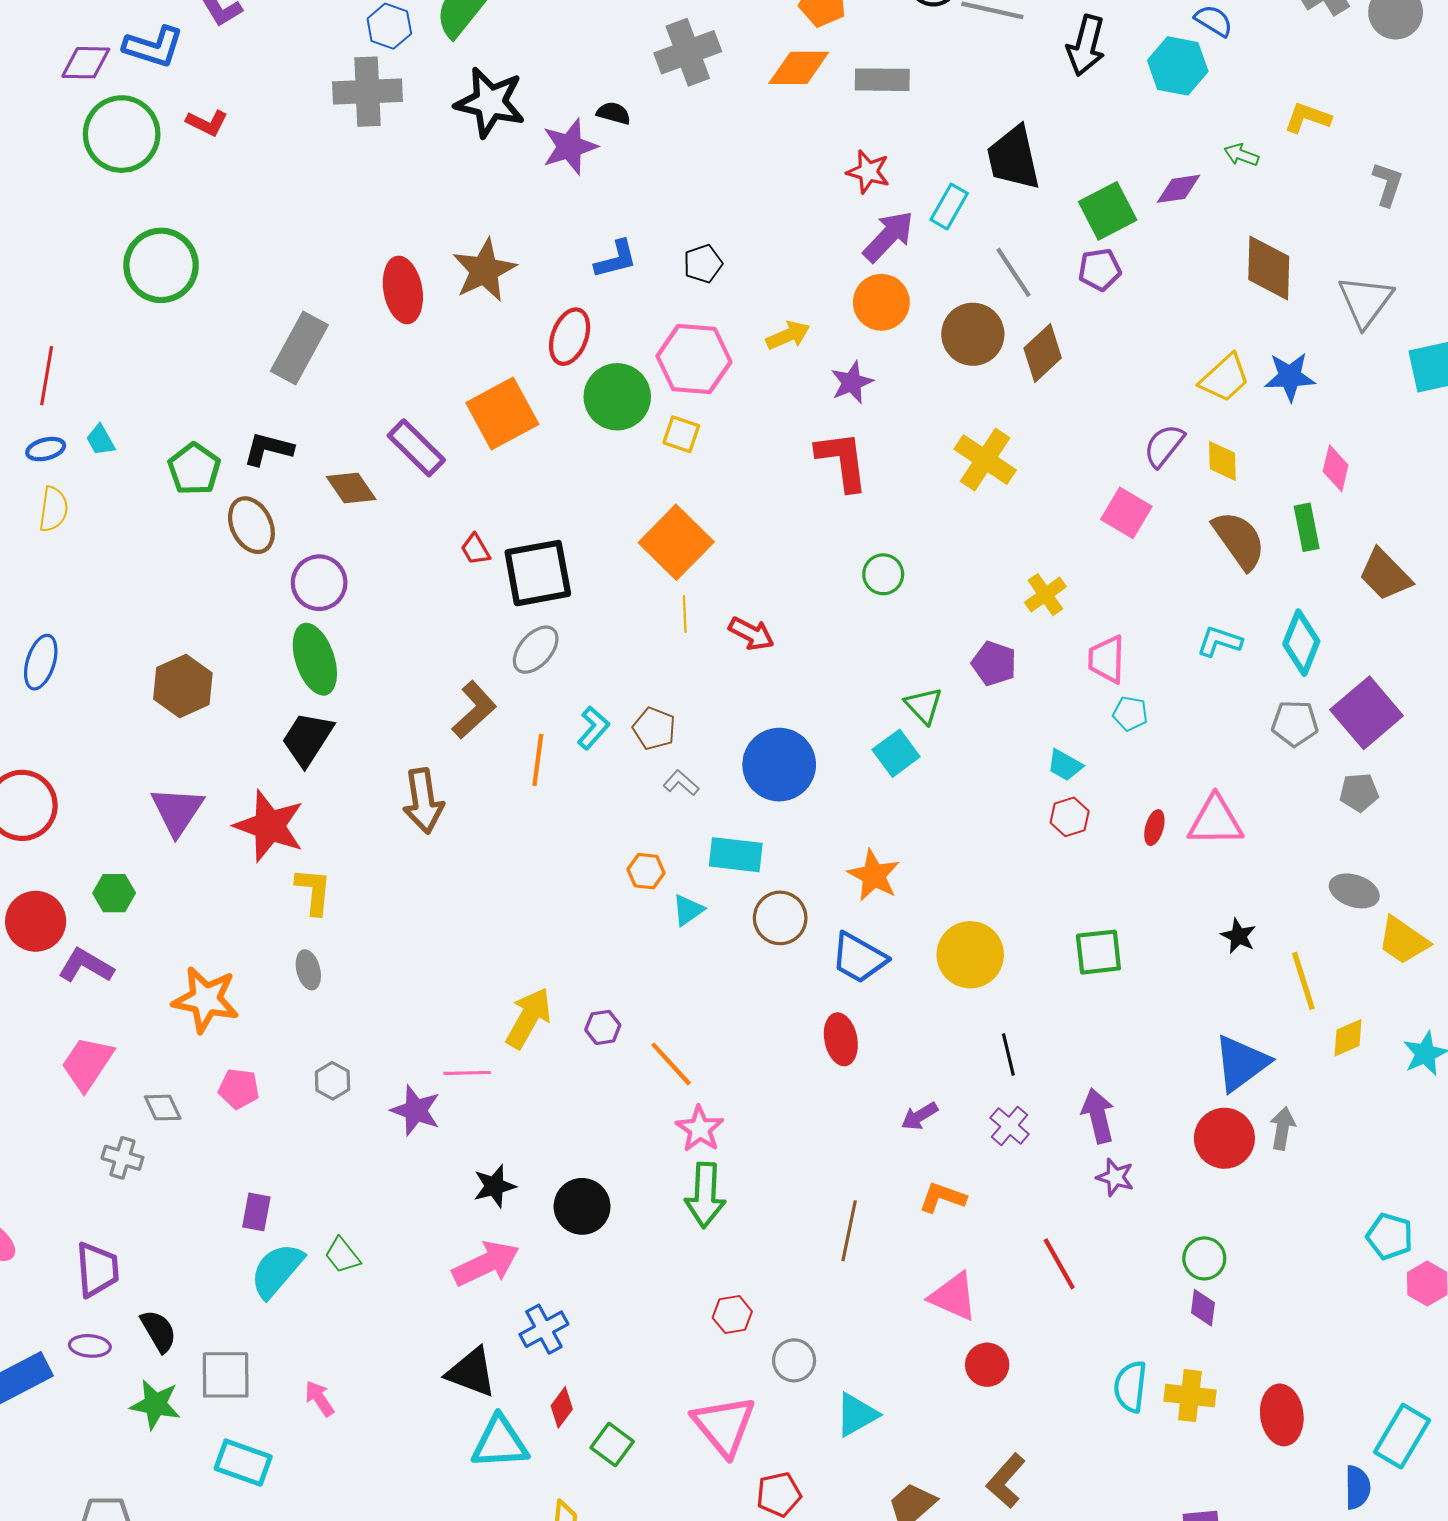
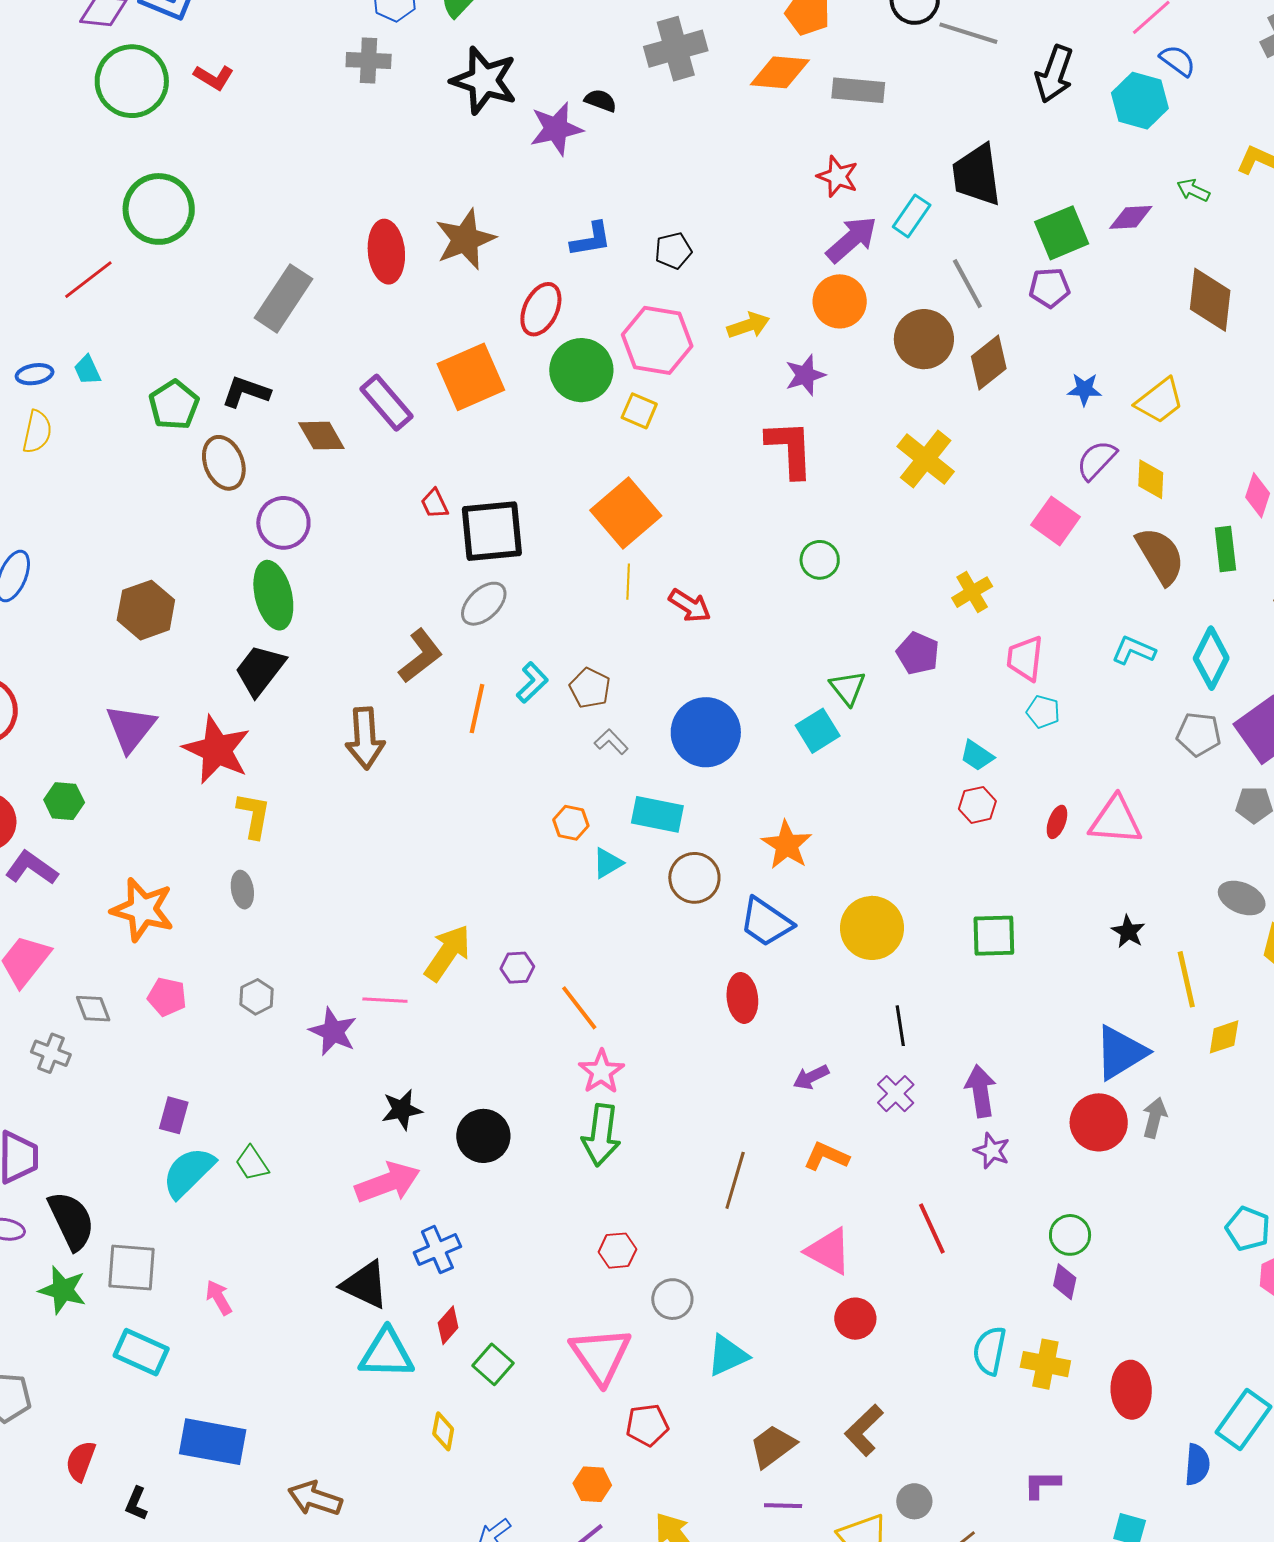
gray cross: (367, 92) -> (369, 60), size x0.7
red line: (47, 376) -> (88, 280), moved, turned 38
blue star: (1290, 377) -> (1084, 389), moved, size x0.7
black semicircle: (159, 1331) -> (71, 1221), size x1.4

